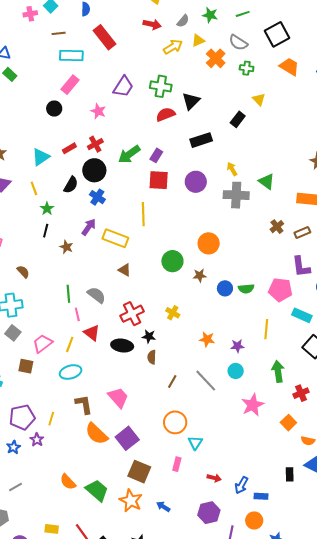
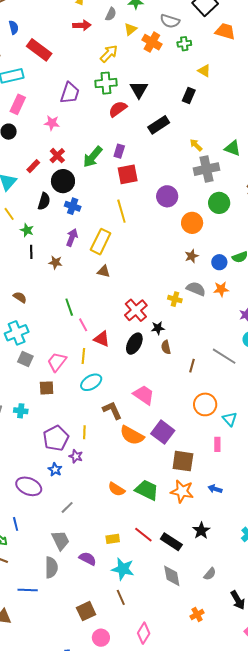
yellow arrow: (173, 47) -> (109, 54), moved
purple circle: (196, 182) -> (167, 196), moved
yellow rectangle: (115, 238) -> (101, 242), turned -70
green circle: (172, 261) -> (219, 203), moved
brown triangle: (125, 270) -> (104, 271), moved
gray semicircle: (96, 295) -> (196, 289), moved
orange star: (207, 339) -> (221, 289), moved
black ellipse: (122, 346) -> (134, 344), turned -55

